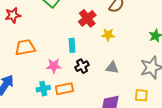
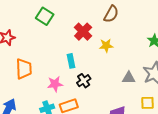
orange trapezoid: (25, 47) -> (24, 69), turned 105
gray triangle: (112, 68) -> (129, 78), moved

